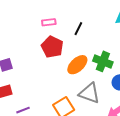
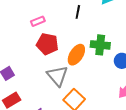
black line: (78, 29) -> (78, 12), moved
gray triangle: (89, 93) -> (57, 76), moved, turned 45

